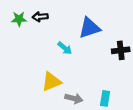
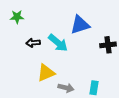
black arrow: (40, 17) -> (33, 43), moved
cyan arrow: (65, 48) -> (58, 43), size x1.5

